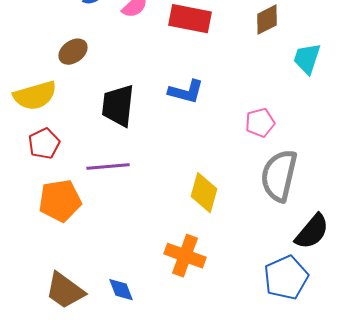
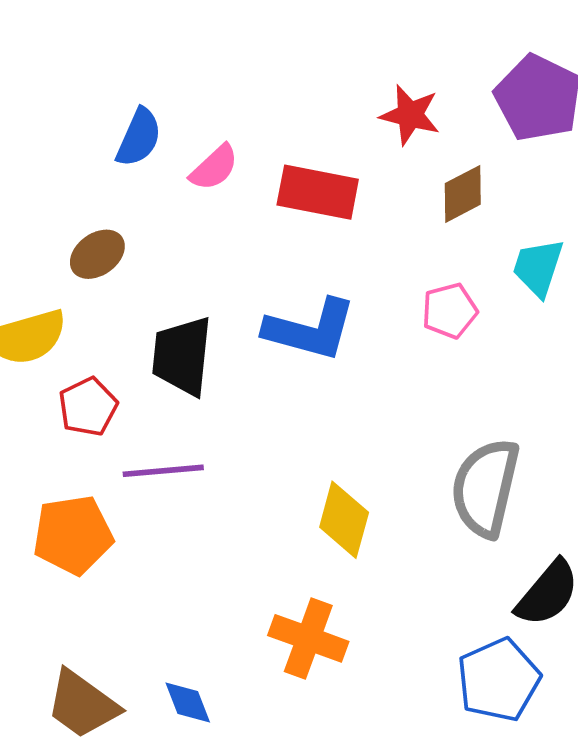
blue L-shape: (186, 92) -> (310, 330), size x1.4
pink pentagon: (260, 123) -> (450, 311), moved
red pentagon: (44, 144) -> (88, 407), moved

